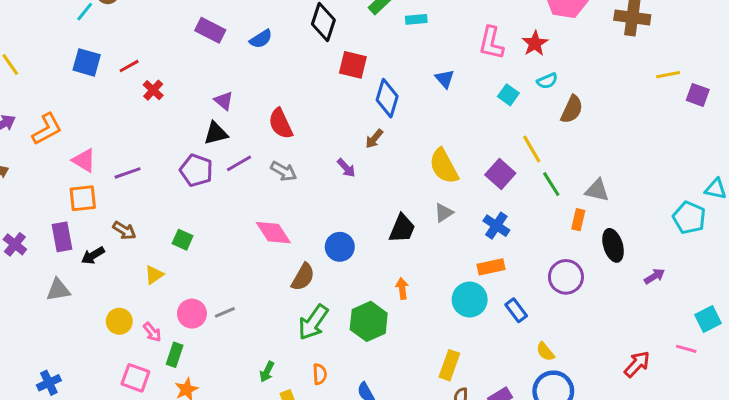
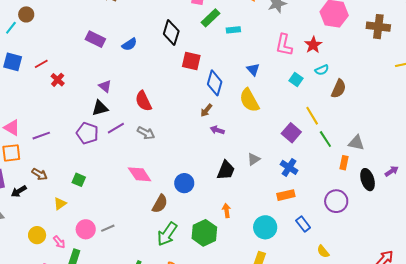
yellow semicircle: (444, 166) -> (249, 100), moved
purple arrow: (346, 168) -> (217, 130), moved, turned 152
purple arrow: (655, 276) -> (392, 171), moved
cyan circle: (470, 300) -> (265, 227), moved

